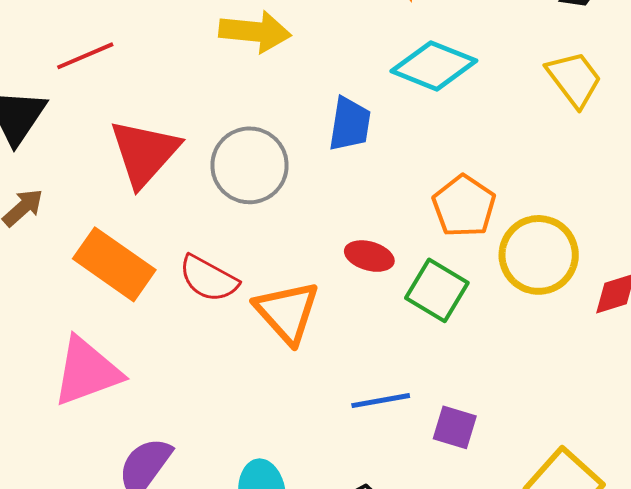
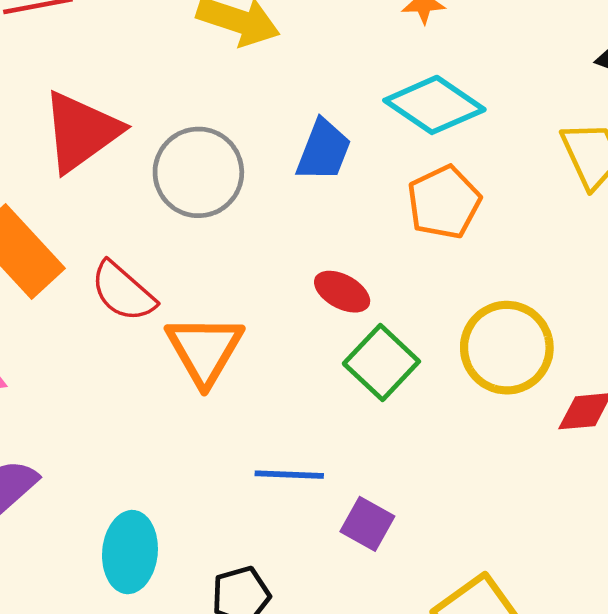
orange pentagon: (464, 206) -> (444, 202), moved
red ellipse: (369, 256) -> (342, 292), moved

